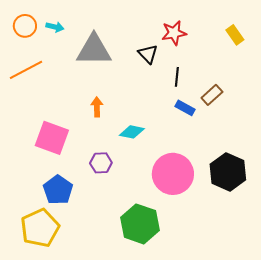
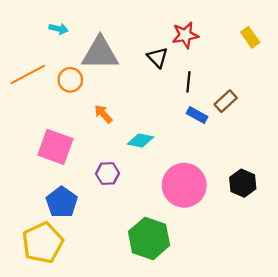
orange circle: (25, 26) -> (70, 80), moved
orange arrow: (97, 107) -> (103, 114), turned -42
black hexagon: (228, 172) -> (243, 183), size x0.7

